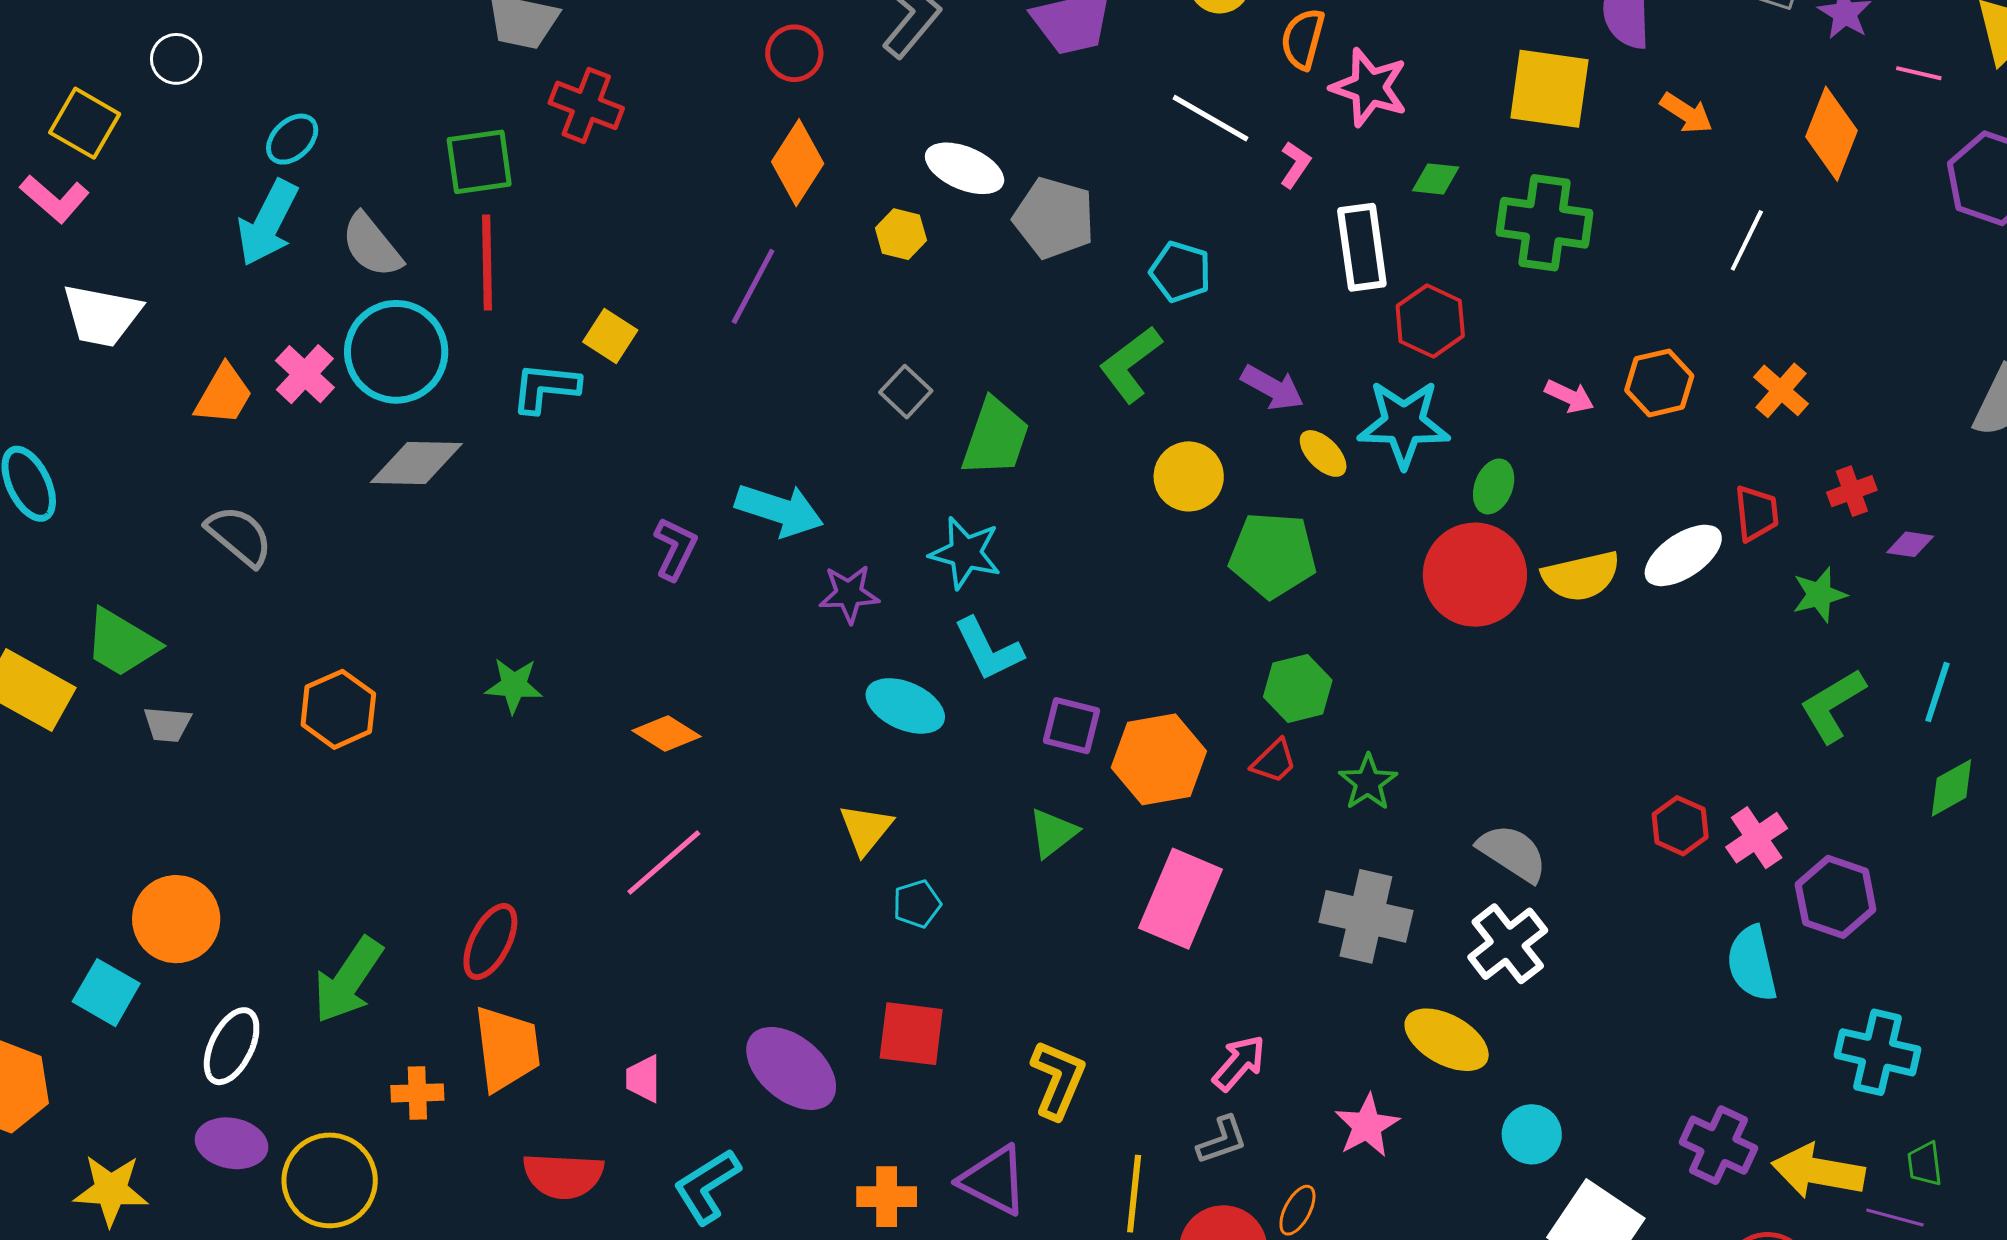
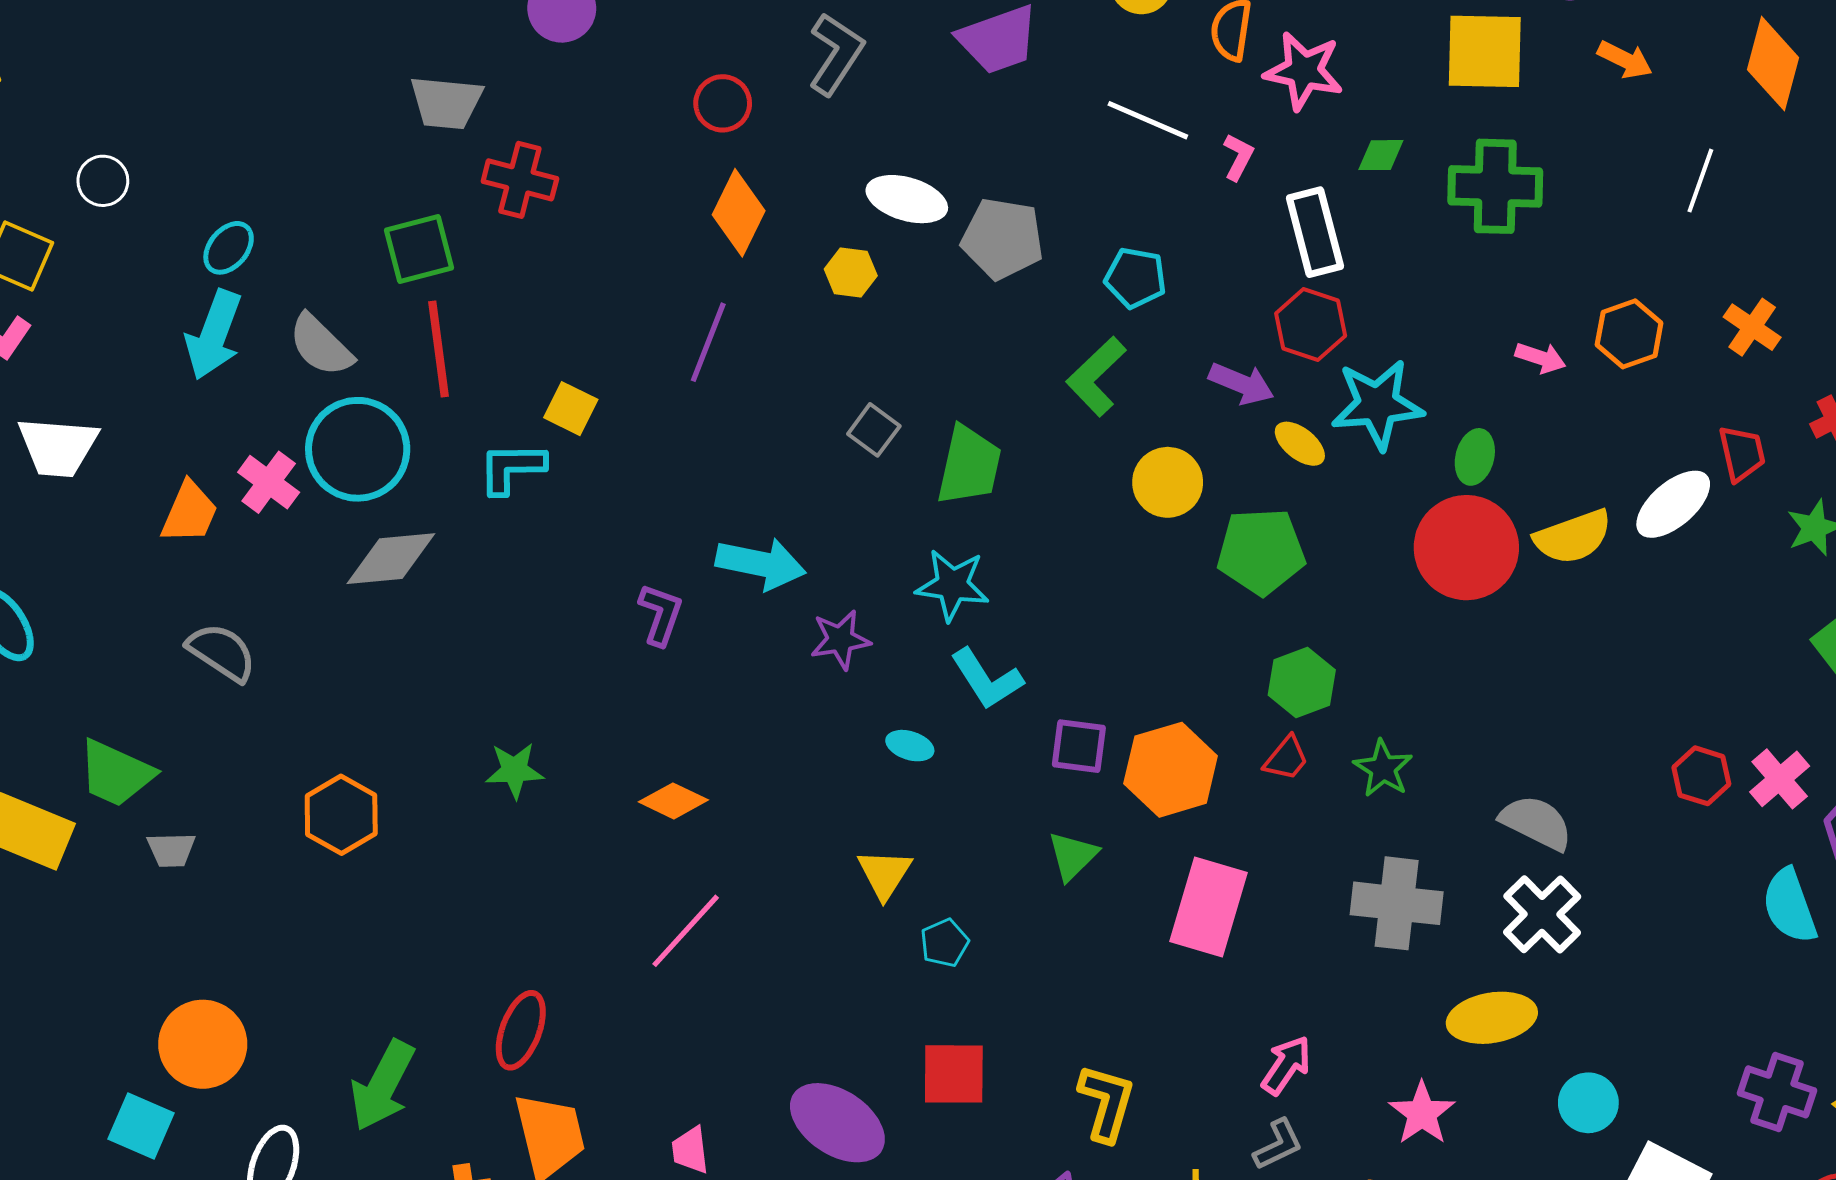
red hexagon: (1430, 321) -> (1311, 325), moved
cyan ellipse: (905, 706) -> (910, 746), size x0.6
yellow ellipse: (1447, 1040) -> (1492, 1018), turned -32

